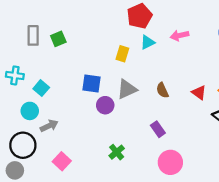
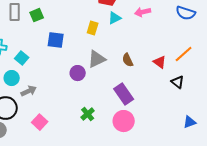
blue square: (91, 83) -> (56, 40), moved
purple rectangle: (158, 129) -> (124, 94), size x1.5
pink circle: (170, 162) -> (124, 121), moved

